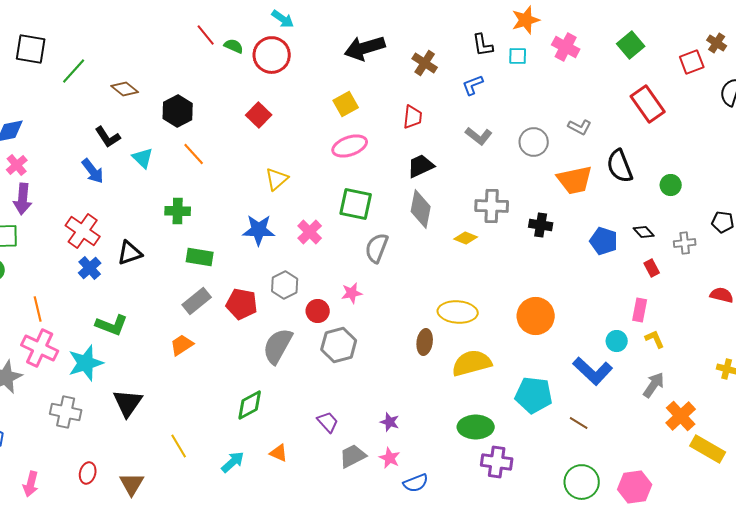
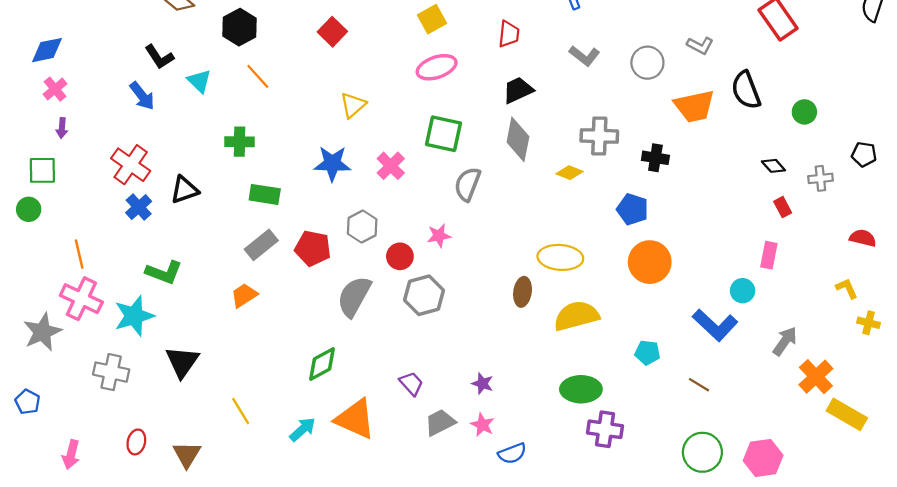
purple arrow: (23, 199) -> (62, 128), size x0.6
blue pentagon: (604, 241) -> (633, 209), moved
yellow L-shape: (655, 339) -> (847, 288), moved
cyan pentagon: (534, 395) -> (647, 353), size x0.6
orange triangle: (279, 453) -> (355, 419), size x2.0

